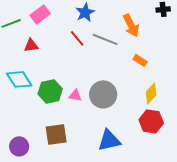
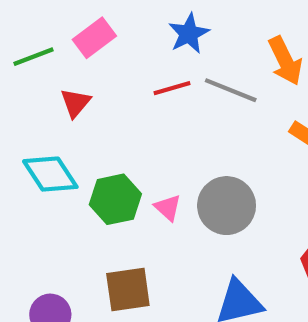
red line: (77, 38) -> (172, 88), turned -66
red triangle: (31, 45) -> (76, 103), turned -42
pink triangle: (75, 95) -> (168, 208), turned 32

